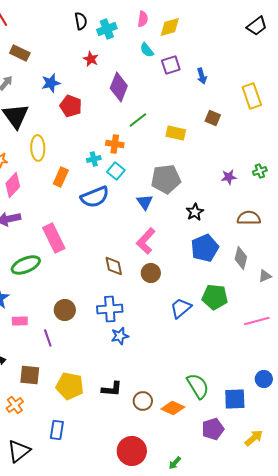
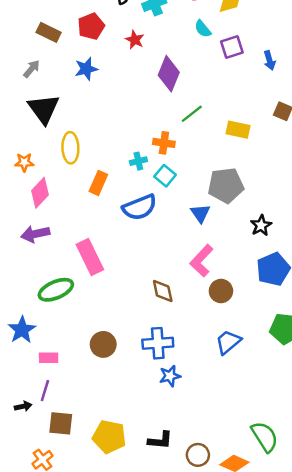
red pentagon: (71, 106) -> (91, 26), moved, turned 30
brown circle: (151, 273) -> (221, 291), moved
blue trapezoid: (181, 308) -> (228, 342), moved
purple line: (48, 338) -> (45, 391), moved, turned 36

